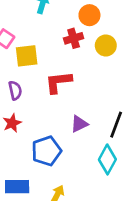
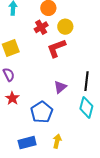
red L-shape: (58, 82) -> (56, 48), moved

